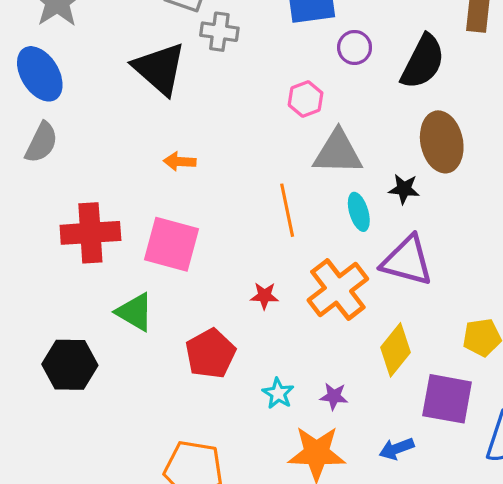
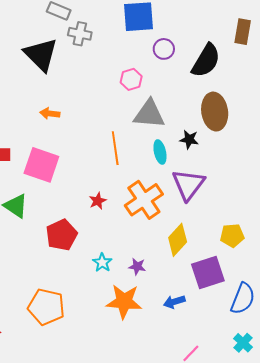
purple triangle: (407, 261) -> (188, 185), turned 48
red star: (264, 296) -> (98, 201), turned -30
purple square: (447, 399) -> (208, 273), turned -32

